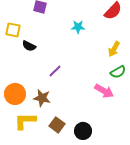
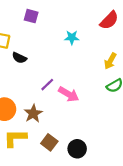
pink arrow: (104, 91) -> (69, 94), moved
brown star: (42, 98) -> (33, 113), turned 30

